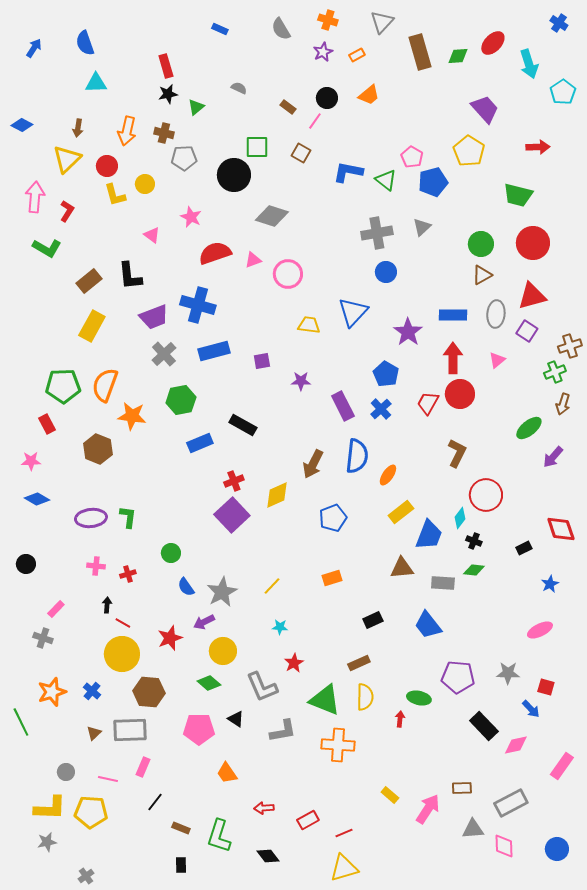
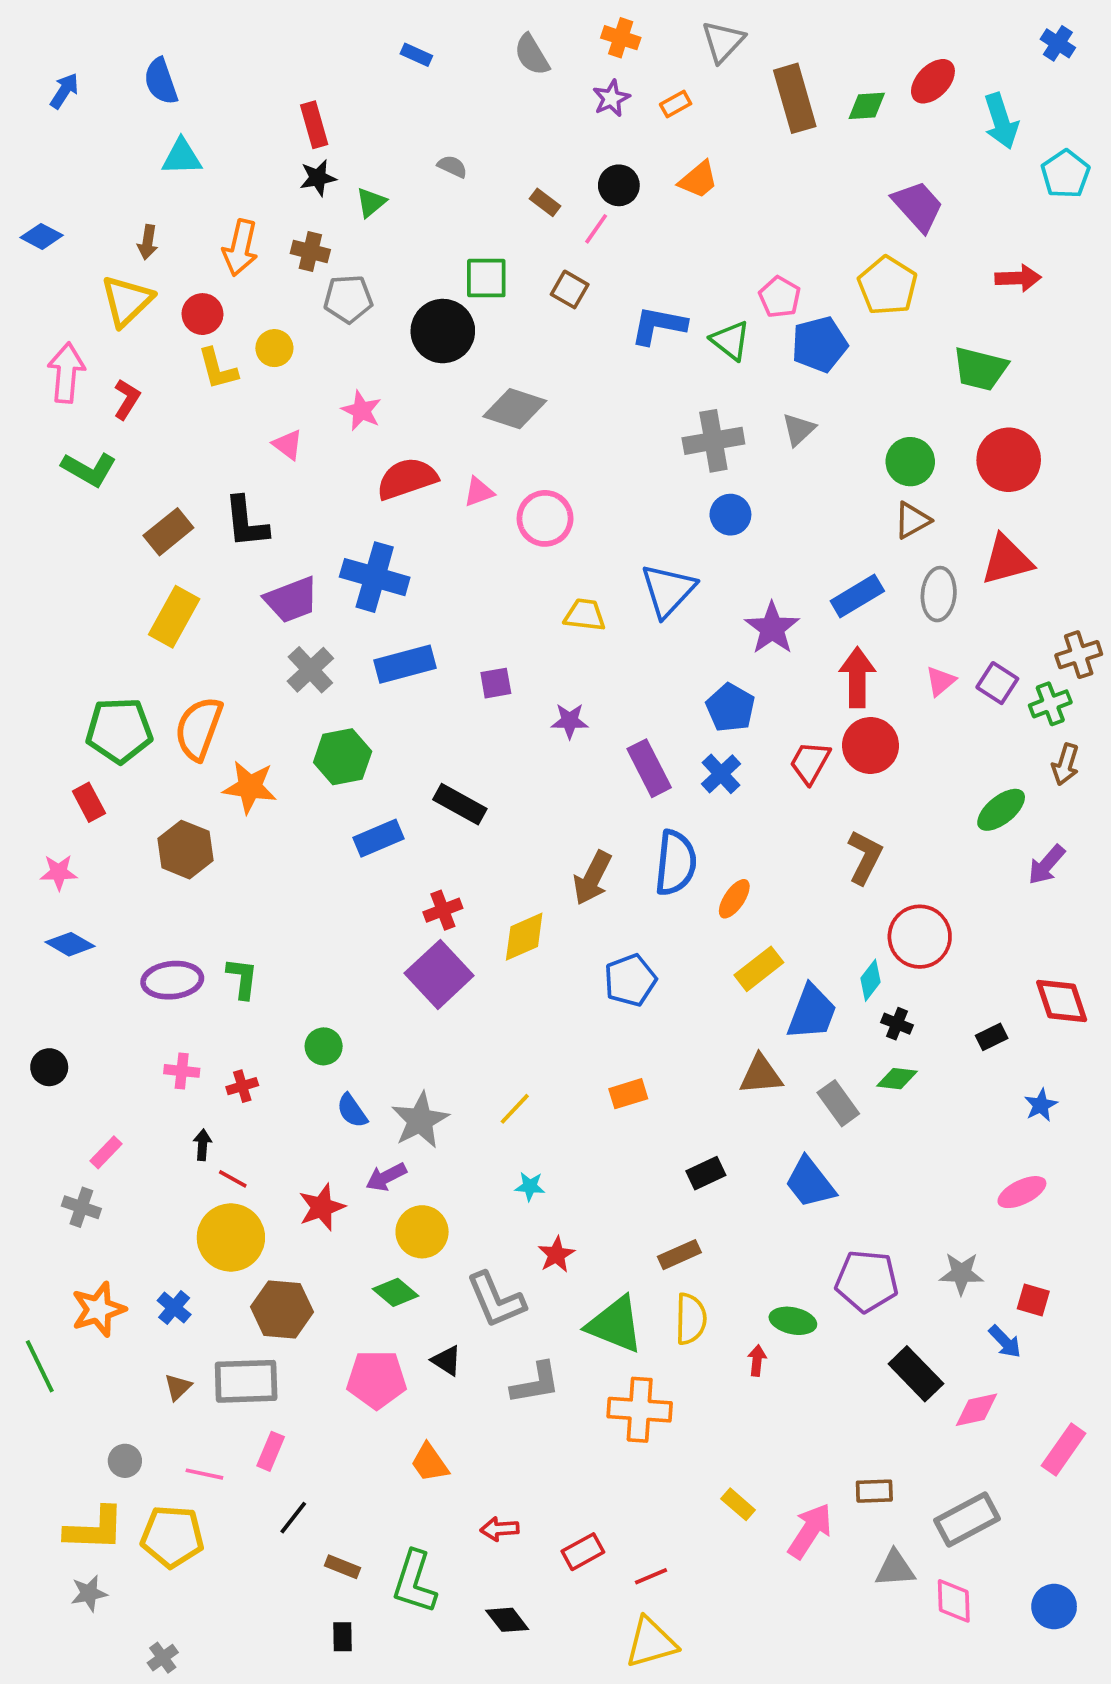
blue rectangle: (453, 315) -> (857, 596), turned -32
purple square: (527, 331) -> (997, 683), moved
gray rectangle: (443, 583) -> (838, 1103), turned 50

